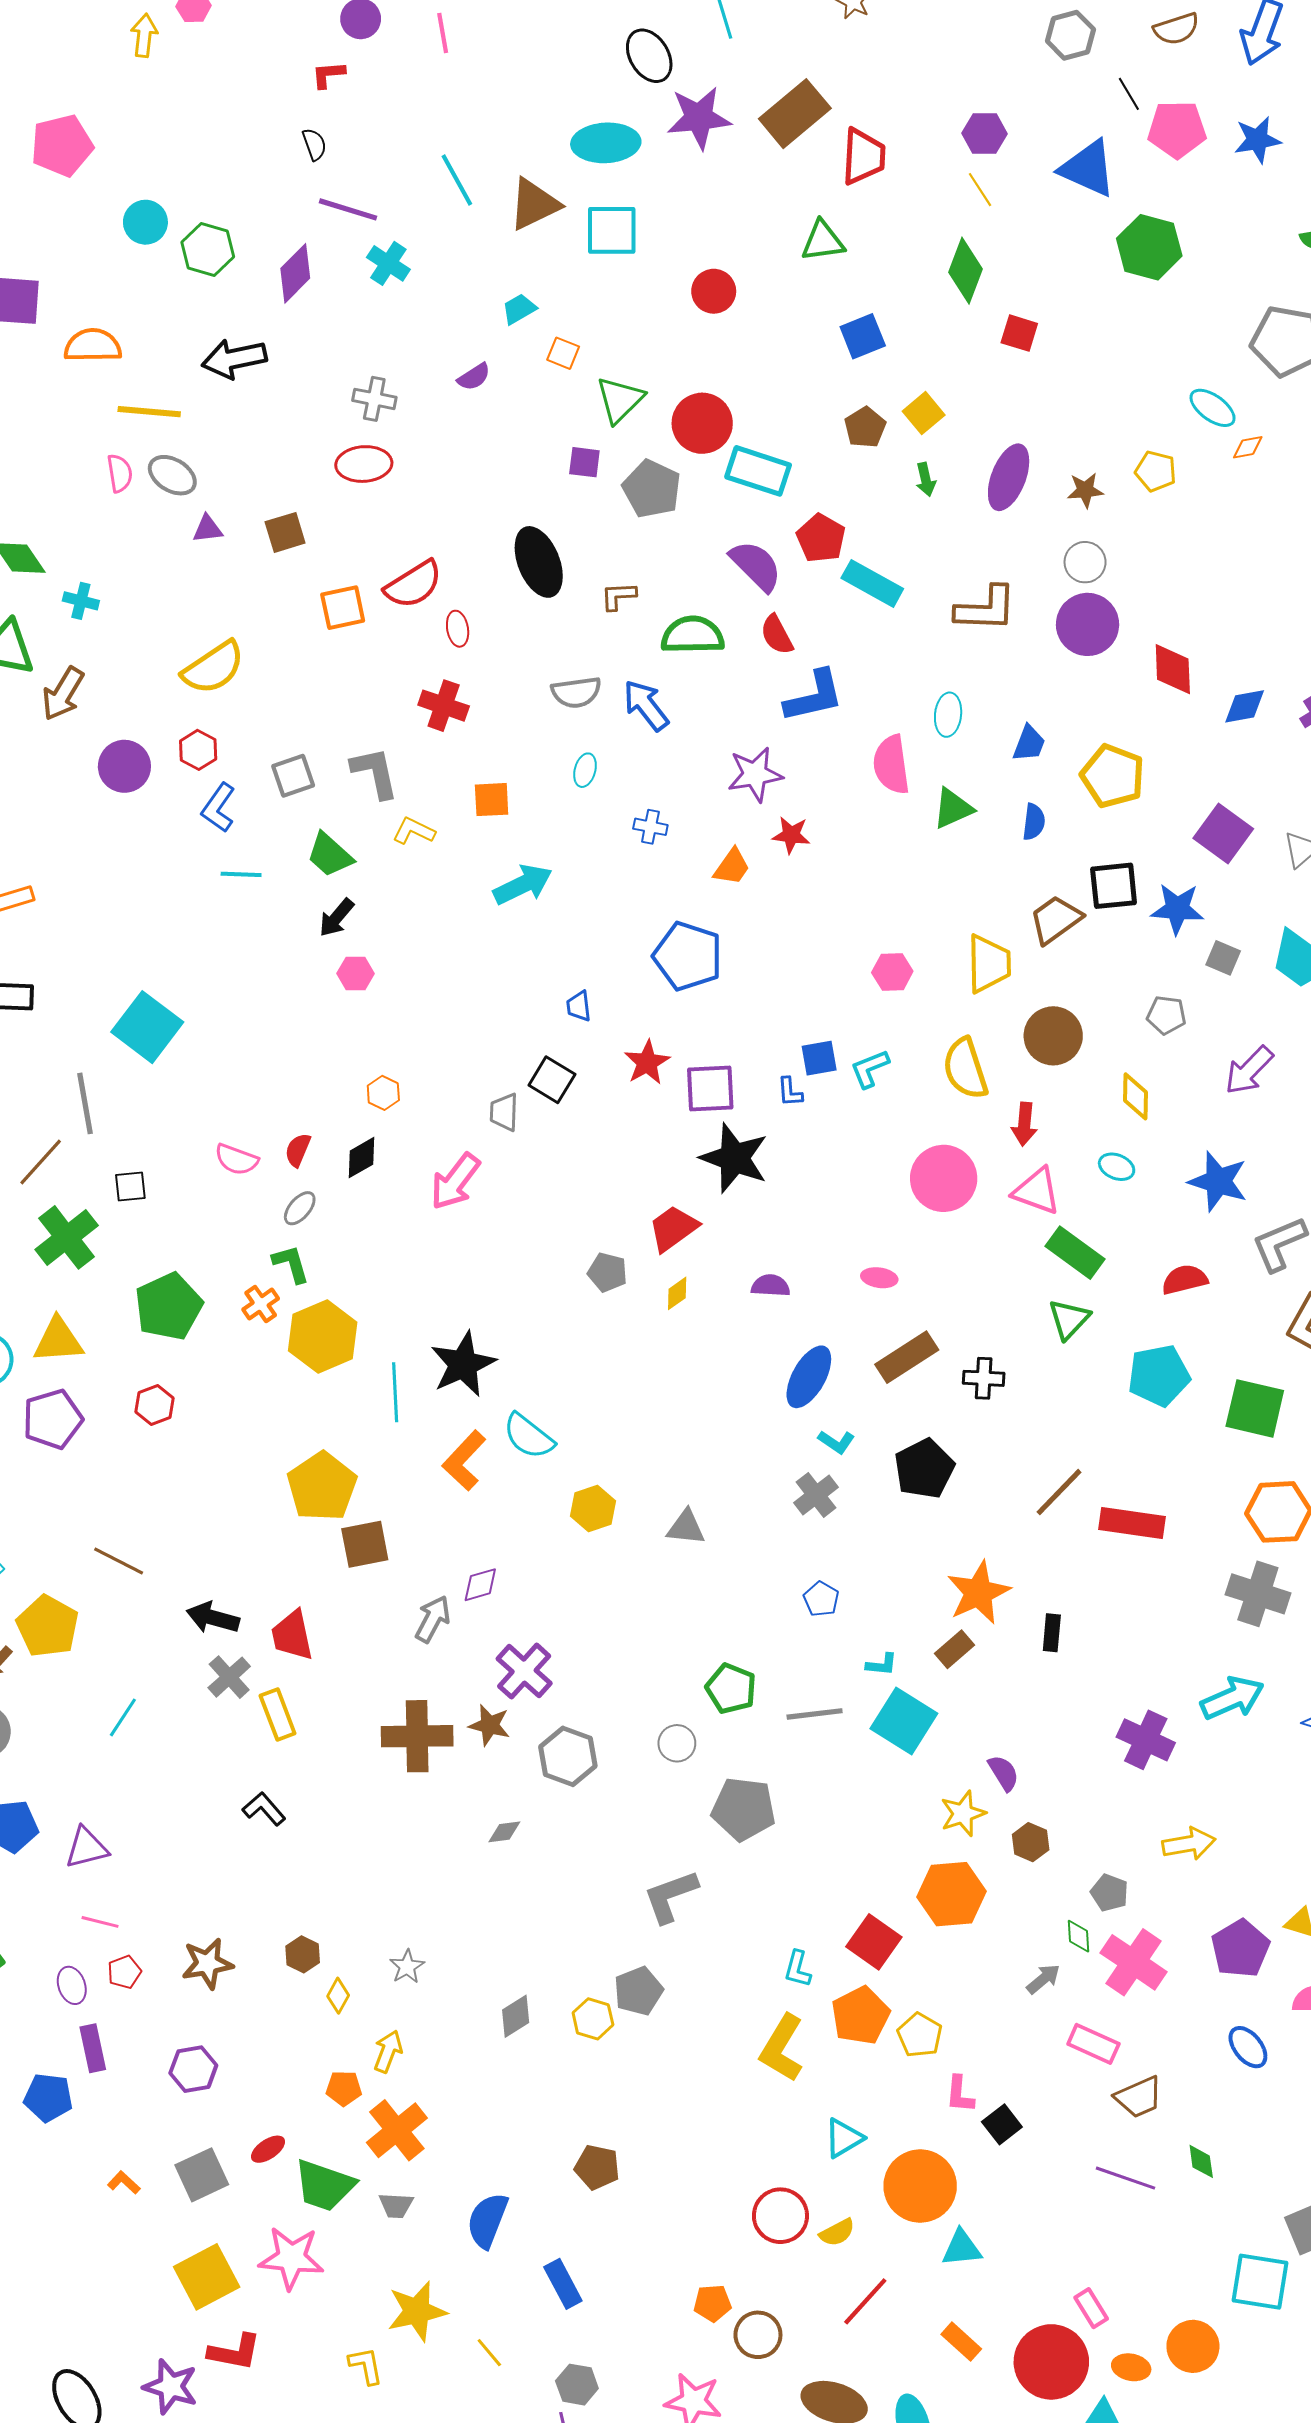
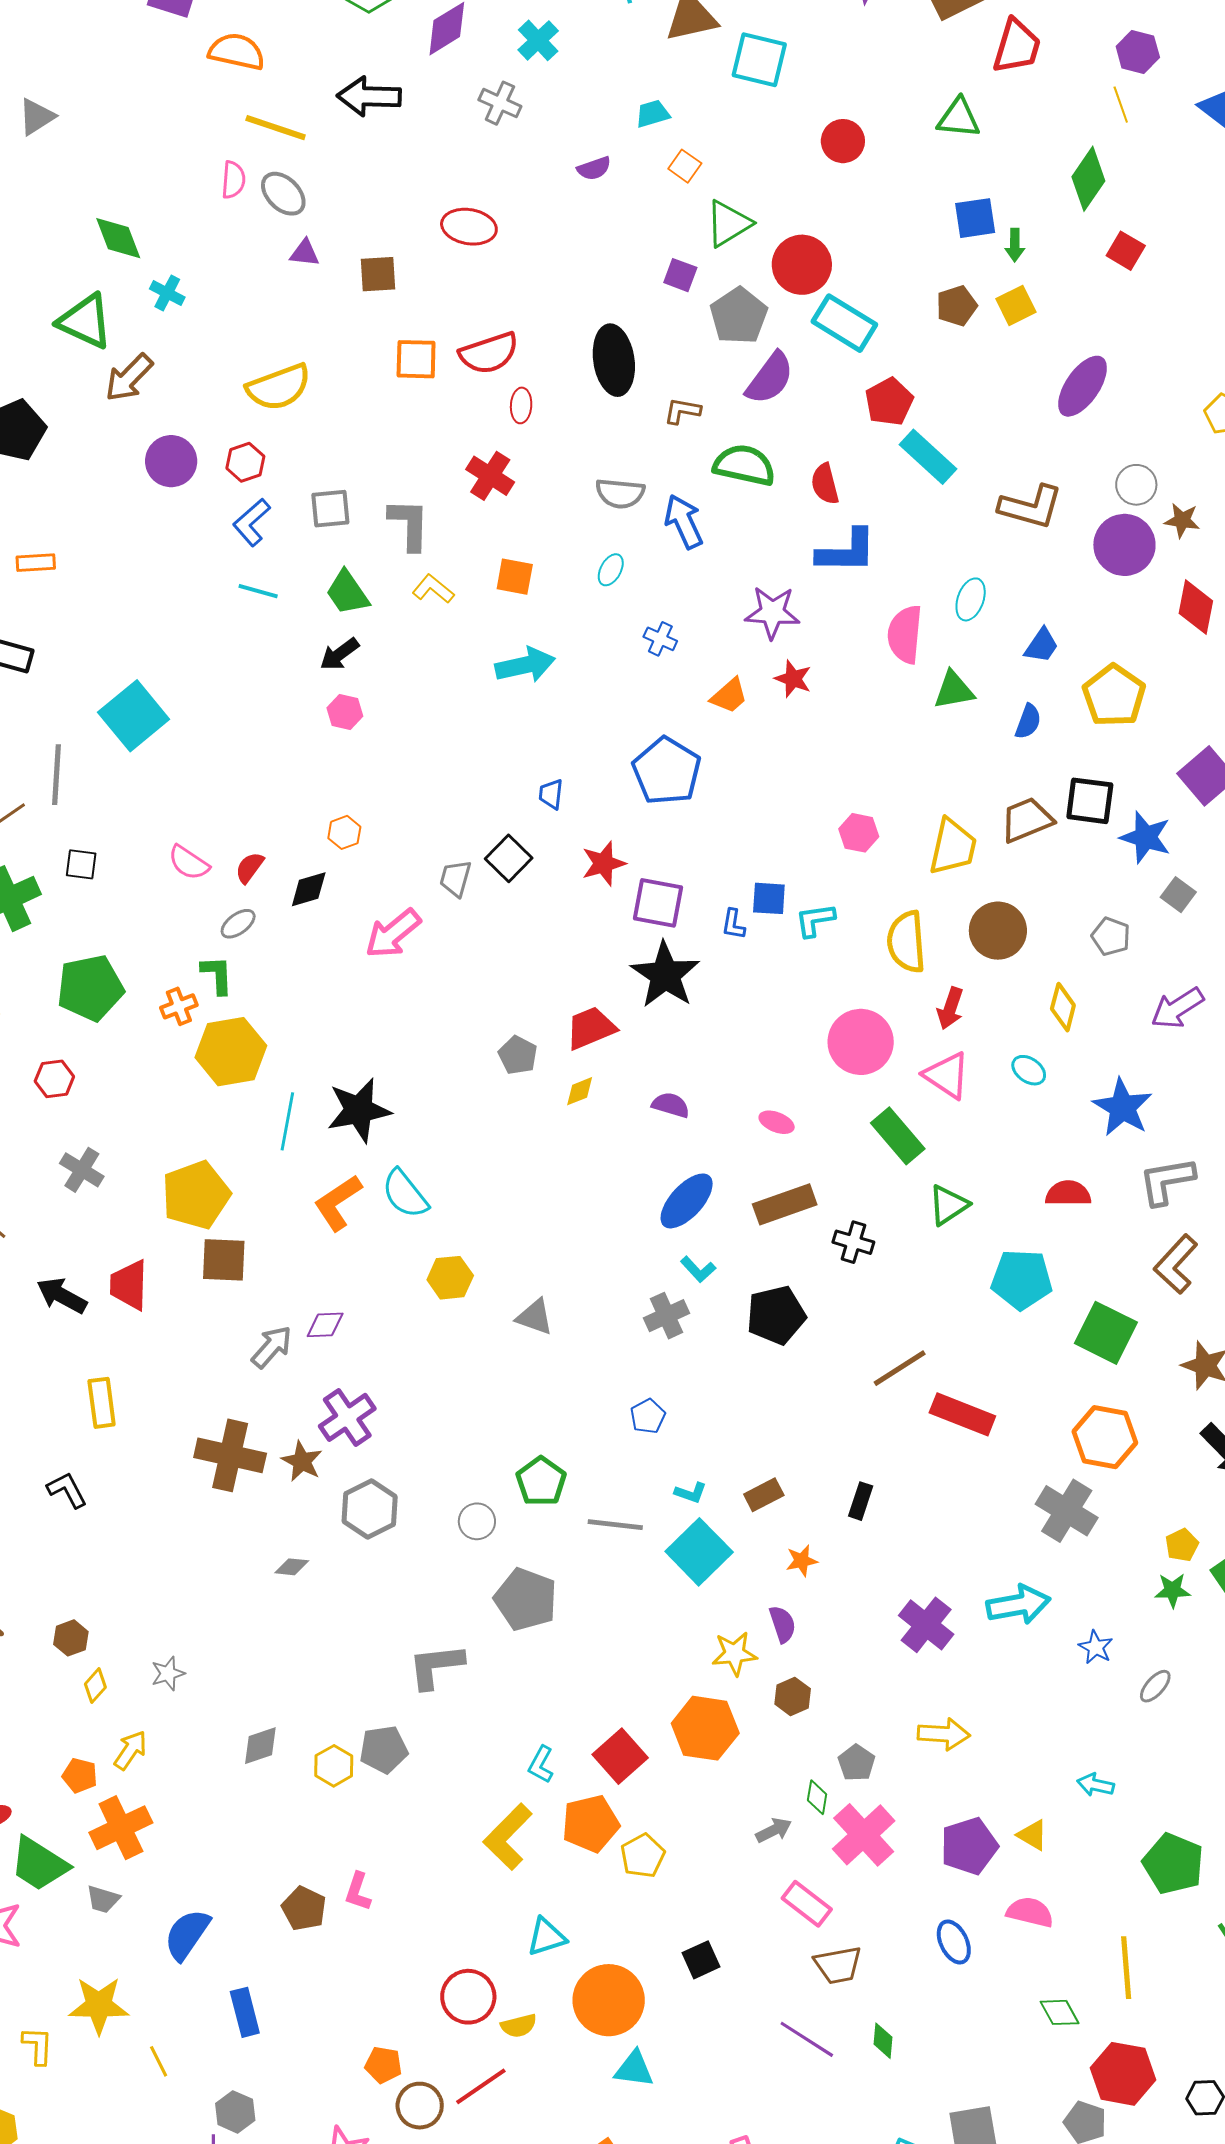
gray cross: (374, 399) -> (500, 103), moved
green arrow: (926, 480) -> (1015, 245), moved
brown star: (1085, 490) -> (1182, 520), moved
purple semicircle: (756, 566) -> (770, 378), moved, turned 68
green rectangle: (1075, 1253) -> (898, 1136), moved
orange star: (978, 1593) -> (802, 1561), moved, size x0.5
red trapezoid: (292, 1635) -> (129, 1285), moved
gray cross: (229, 1677) -> (82, 1170), moved, turned -30
pink L-shape: (960, 2094) -> (358, 1892), moved
red line: (865, 2301) -> (481, 2086), moved

